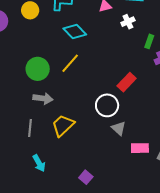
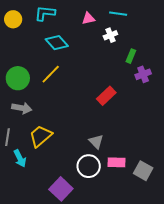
white circle: (107, 105) -> (89, 166), moved
cyan arrow: (39, 163) -> (20, 158), moved
purple square: (86, 177) -> (61, 189), size x1.6

